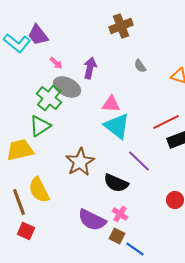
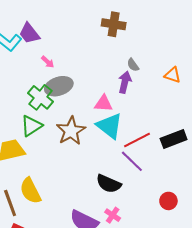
brown cross: (121, 26) -> (114, 24), turned 30
purple arrow: (90, 68) -> (125, 82), moved
gray ellipse: (67, 87) -> (59, 86), turned -44
red line: (166, 122) -> (137, 140), moved
brown star: (80, 162) -> (71, 131), moved

